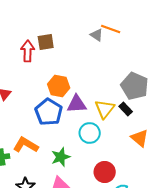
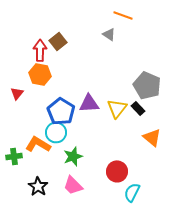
orange line: (111, 29) -> (123, 15), moved
brown square: (46, 42) -> (58, 41), turned -30
orange hexagon: (59, 86) -> (40, 74), moved
cyan circle: (90, 133) -> (56, 132), moved

